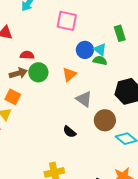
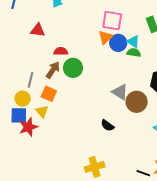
pink square: (67, 21) -> (112, 21), moved
brown arrow: (18, 73) -> (53, 70), turned -36
orange triangle: (69, 74) -> (105, 37), moved
brown circle: (105, 120) -> (137, 102), moved

